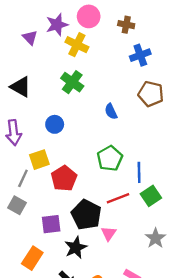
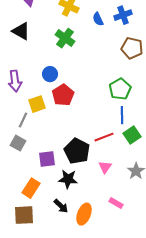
black triangle: (21, 87) -> (21, 31), moved
blue semicircle: (111, 111) -> (98, 19), moved
green pentagon: (110, 158) -> (120, 89), moved
red pentagon: (64, 178) -> (63, 95), moved
pink triangle: (109, 233) -> (105, 167), moved
black star: (76, 248) -> (68, 179), turned 30

